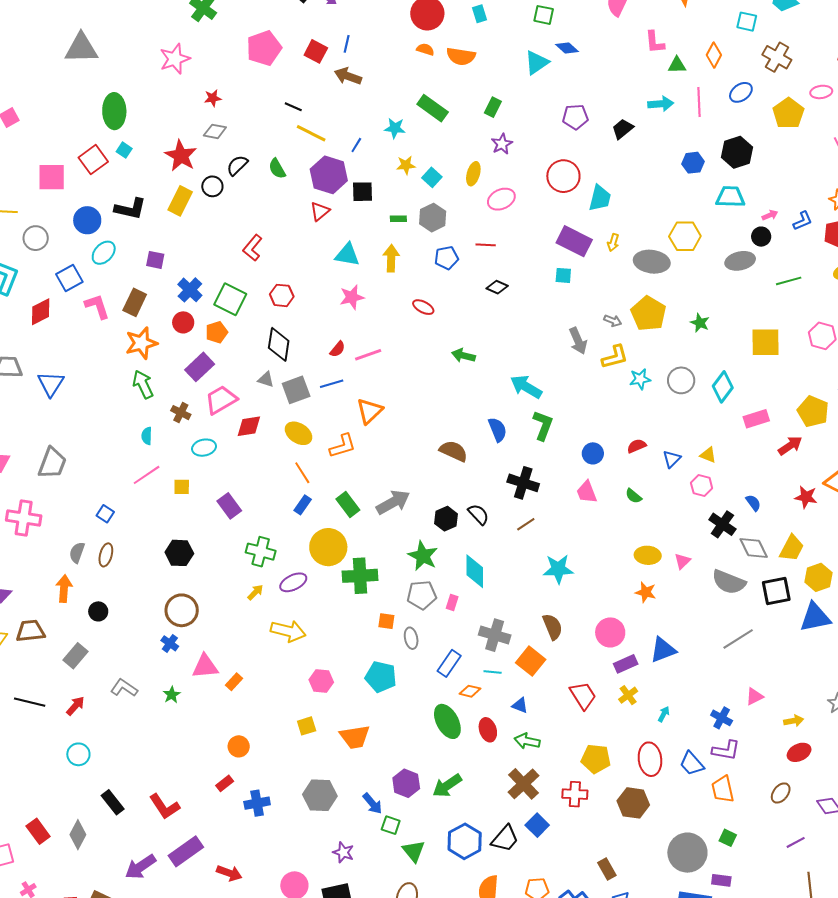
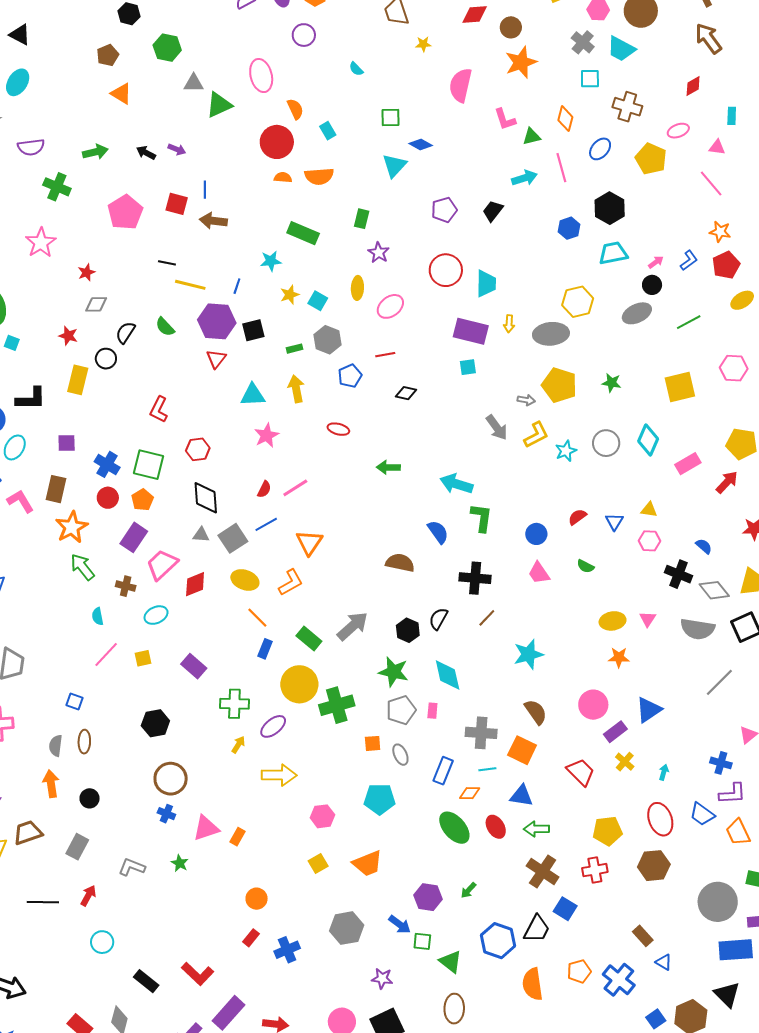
red star: (181, 156) -> (68, 336), size x0.6
black semicircle: (478, 514) -> (438, 619), turned -95
blue triangle: (520, 705) -> (522, 796), size x1.4
green arrow: (447, 786) -> (468, 890), size x0.6

